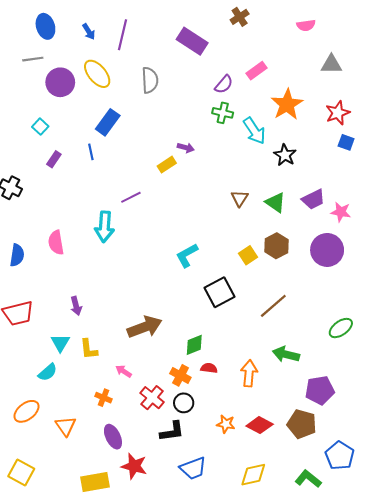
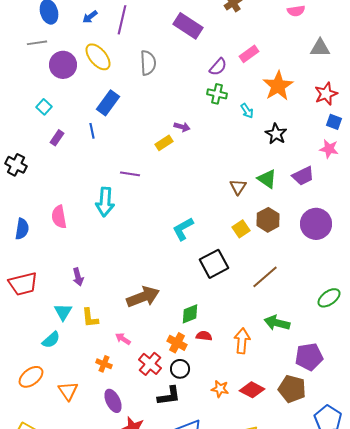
blue arrow: (89, 32) -> (90, 17), turned 84
cyan arrow: (254, 131) -> (247, 111), size x0.6
purple line: (131, 197) -> (130, 174), turned 36
brown triangle: (240, 198) -> (238, 187), moved
pink star: (341, 212) -> (329, 149), moved

